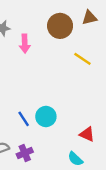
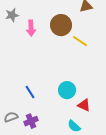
brown circle: (60, 26) -> (61, 25), moved
cyan circle: (46, 117) -> (67, 90), moved

